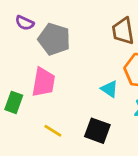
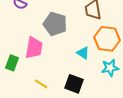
gray pentagon: (54, 39) -> (55, 24), moved

